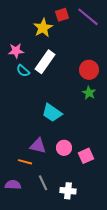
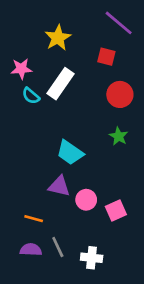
red square: (62, 15) -> (106, 57), moved, turned 32
green star: (89, 93) -> (119, 136), moved
purple triangle: (38, 146) -> (59, 186), moved
purple semicircle: (13, 185) -> (31, 250), moved

